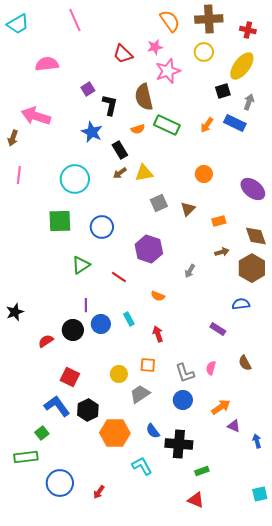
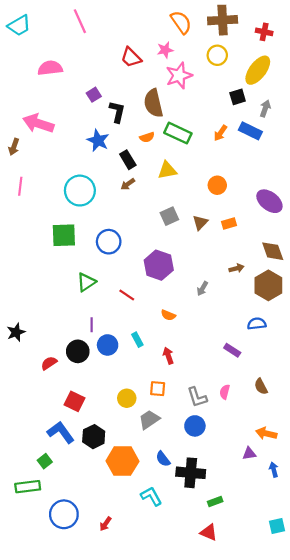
yellow triangle: (144, 173) -> (167, 170), moved
orange rectangle: (219, 221) -> (229, 224), moved
orange arrow: (221, 407) -> (266, 433), moved, turned -132
purple triangle: (234, 426) -> (249, 454), turned -32

